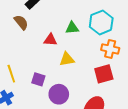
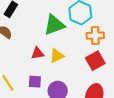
green triangle: (72, 28) -> (54, 25), size x1.6
red triangle: (50, 40) -> (38, 53), moved

